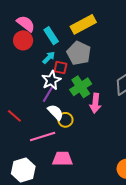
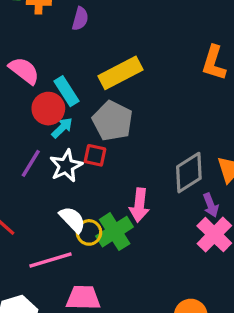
red circle: (23, 40) -> (48, 109), moved
red square: (60, 67) -> (95, 155), moved
green cross: (81, 87) -> (115, 232), moved
purple line: (48, 94) -> (31, 163), moved

